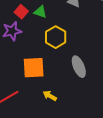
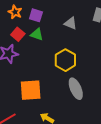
yellow hexagon: (56, 37) -> (65, 60), moved

